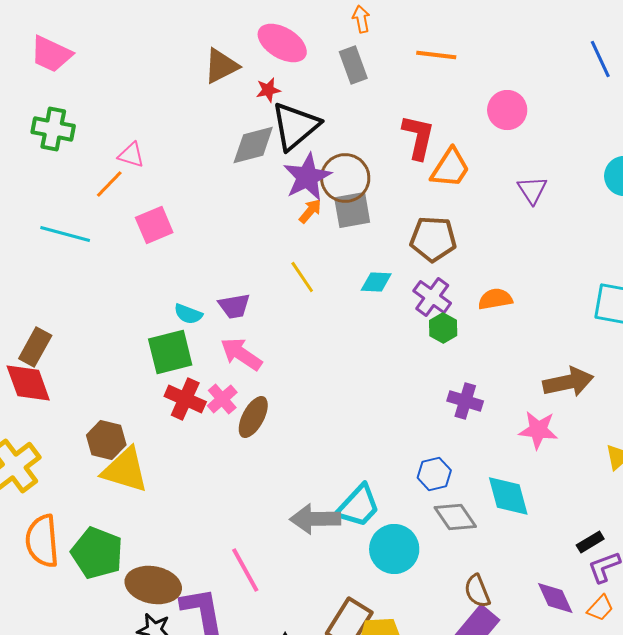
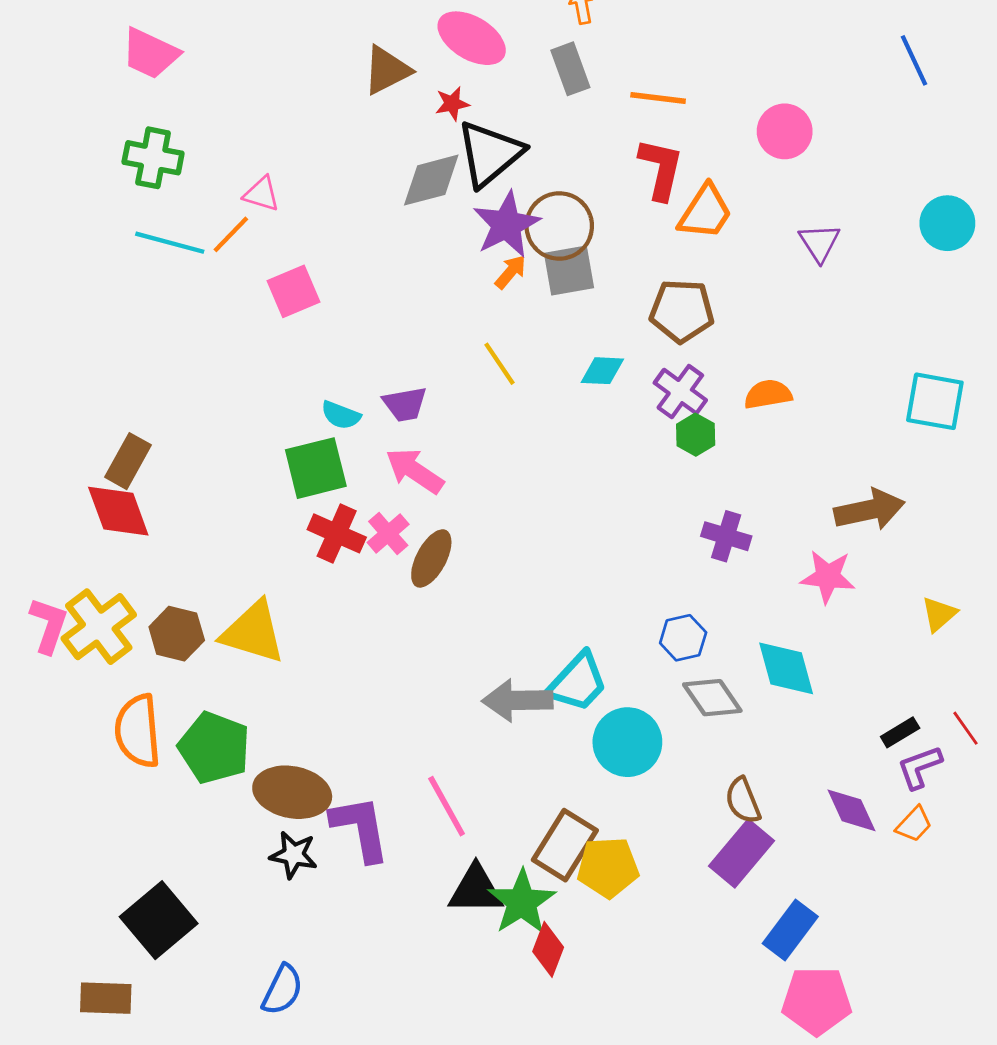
orange line: (436, 55) -> (658, 98), moved
cyan line: (65, 234) -> (170, 243), moved
brown hexagon: (106, 440) -> (177, 634), moved
pink line: (245, 570) -> (447, 806), moved

